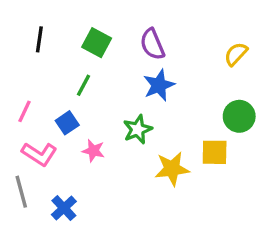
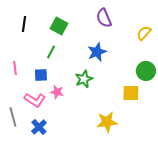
purple semicircle: (152, 44) -> (104, 18), moved
pink line: (25, 111) -> (15, 68), turned -32
blue square: (67, 123) -> (41, 75), turned 32
pink L-shape: (39, 154) -> (35, 100), moved
yellow star: (172, 169) -> (107, 122), moved

